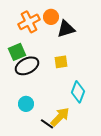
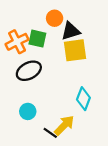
orange cross: (29, 22) -> (17, 42), moved
green square: (17, 52) -> (37, 39), moved, turned 36
yellow square: (61, 62) -> (75, 50), moved, size x1.6

